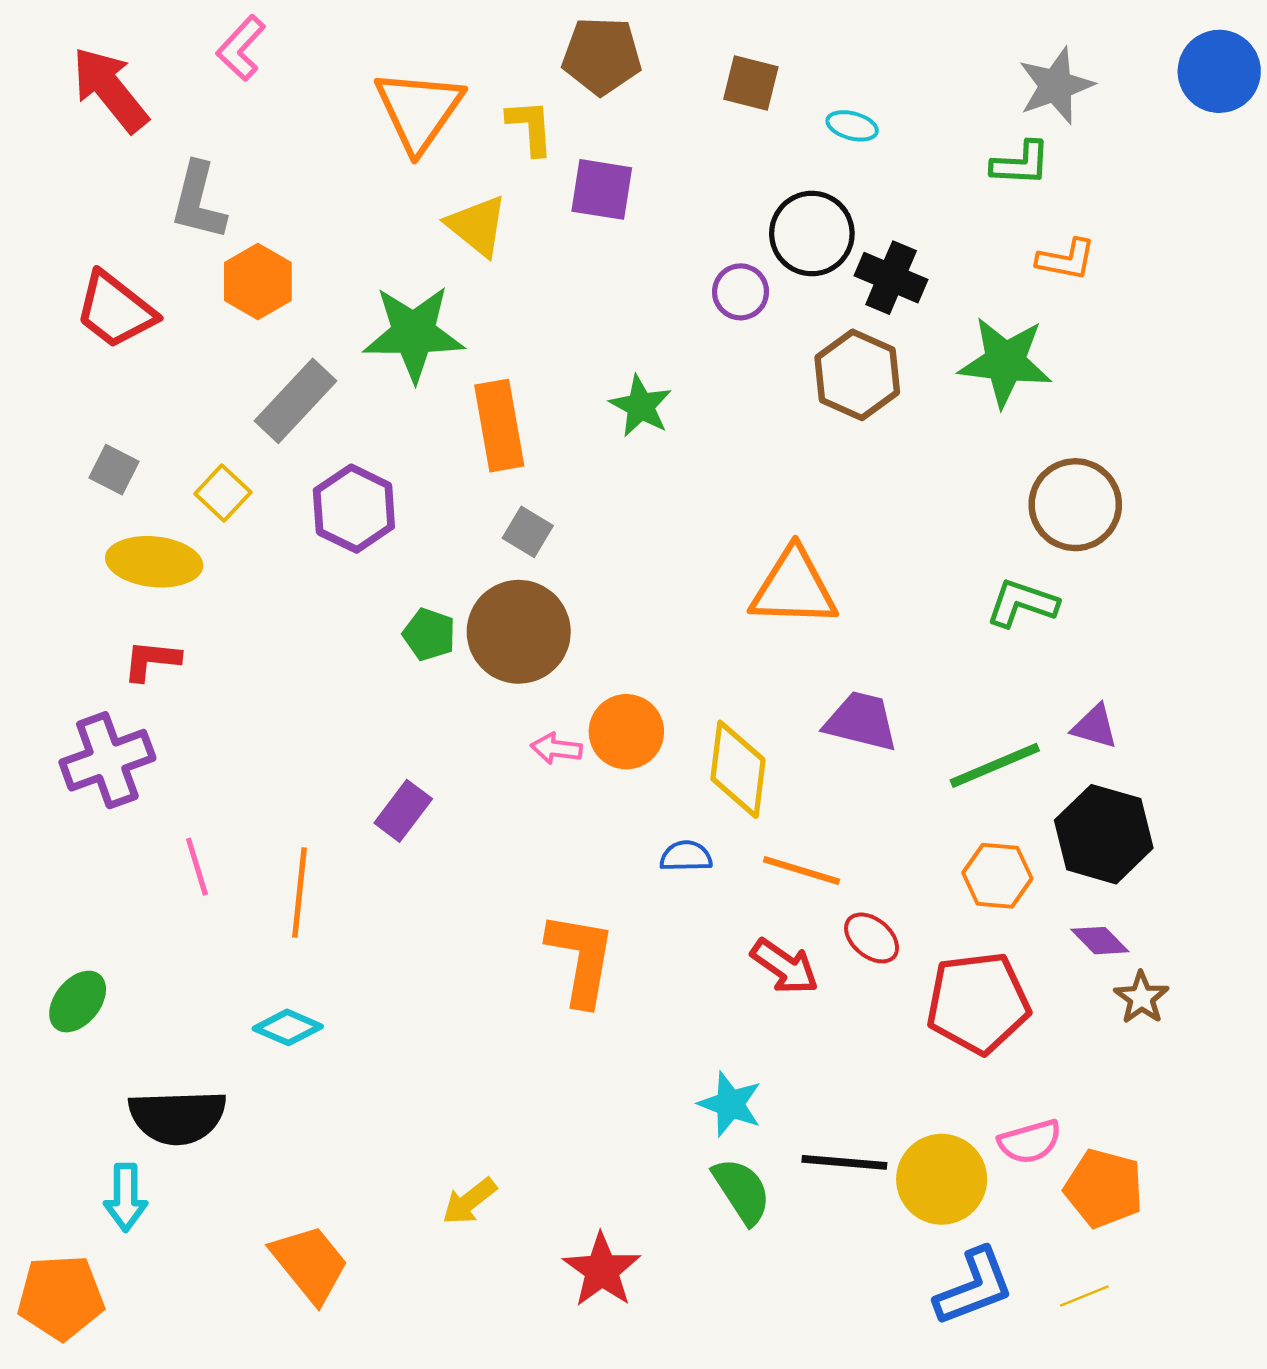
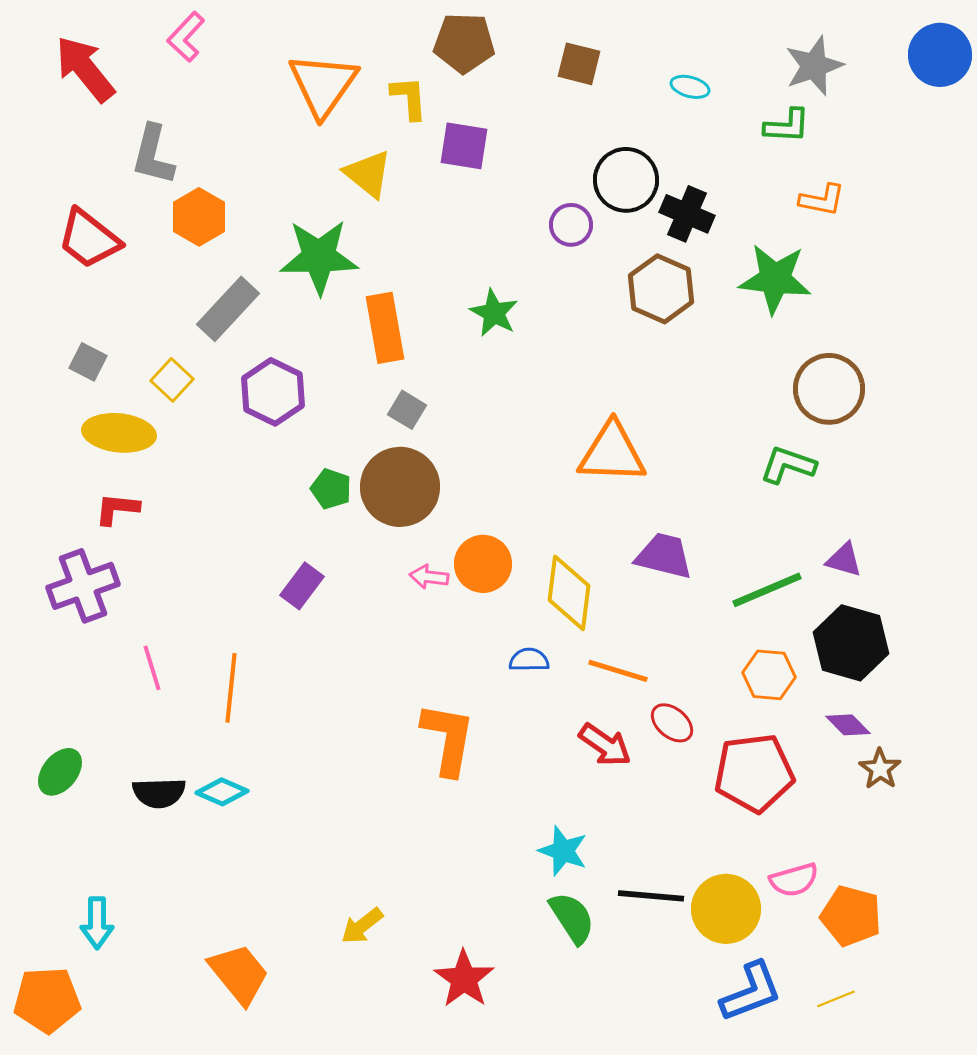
cyan ellipse: (852, 126) -> (690, 87), moved
purple rectangle: (403, 811) -> (302, 586), moved
black semicircle: (177, 1117) -> (159, 793), moved, size x0.7

